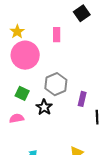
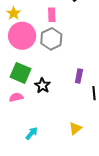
gray hexagon: (56, 84) -> (51, 39), moved
green square: (22, 93) -> (21, 73), size x1.5

